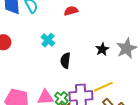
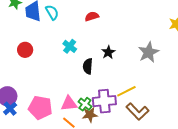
black star: (102, 49) -> (108, 52), moved

